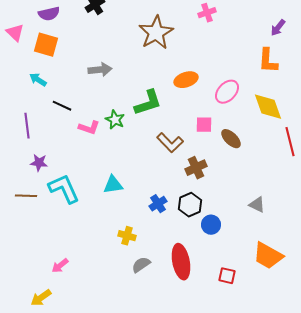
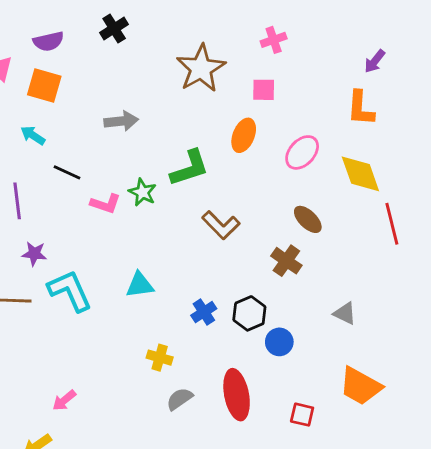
orange ellipse: (186, 80) -> (244, 135), turned -50
pink square: (204, 125) -> (264, 90), moved
brown cross: (196, 168) -> (286, 261), moved, turned -30

